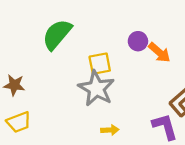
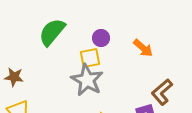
purple circle: (138, 41) -> (101, 38), moved

